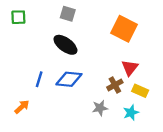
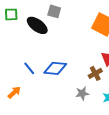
black ellipse: (65, 45) -> (37, 25), moved
blue line: (39, 79) -> (29, 68), turned -56

